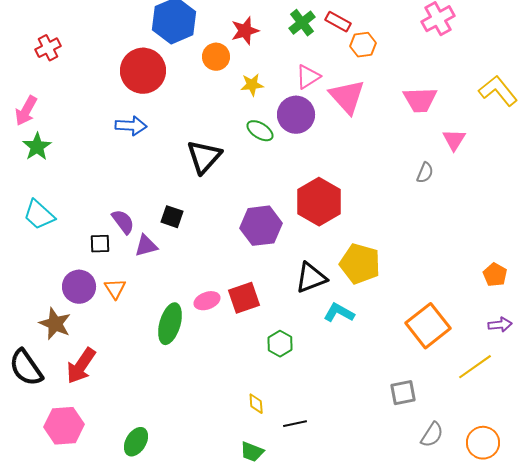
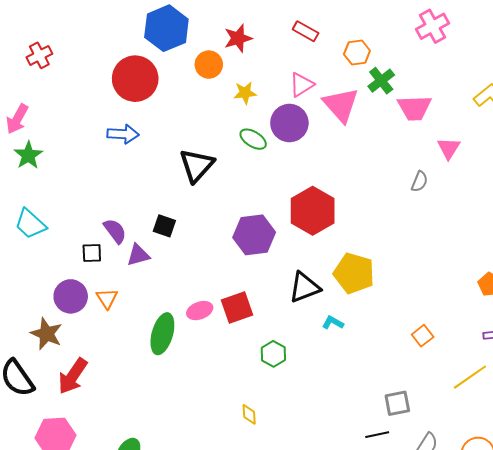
red rectangle: (338, 22) -> (306, 31), moved
green cross: (302, 23) -> (381, 81), moved
cyan L-shape: (339, 313) -> (333, 323), size x0.7
orange square: (428, 326) -> (423, 336), size x0.5
black line: (295, 424) -> (377, 435), moved

